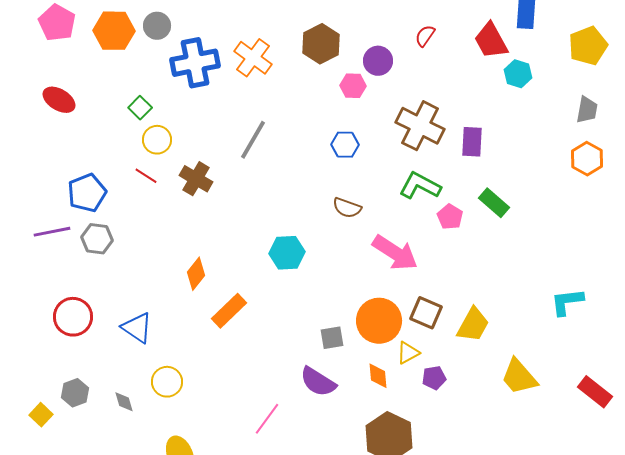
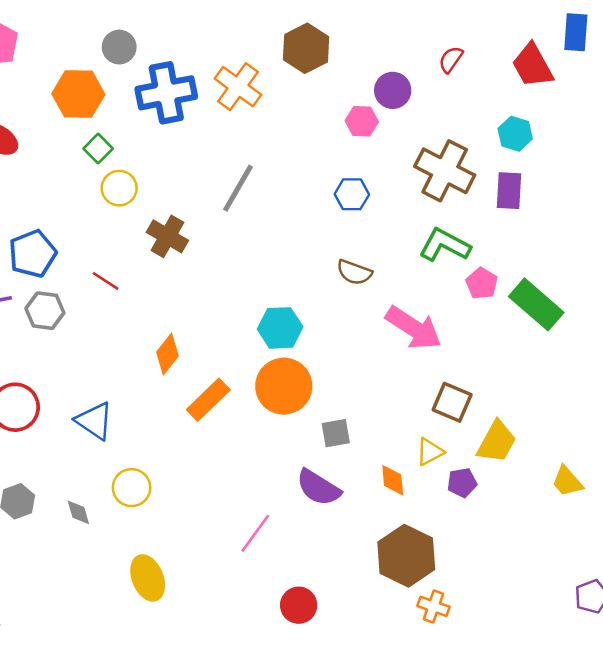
orange hexagon: (114, 31) -> (78, 94), moved
brown hexagon: (321, 44) -> (306, 48), moved
cyan hexagon: (518, 74) -> (515, 134), moved
red line: (146, 176) -> (106, 281), moved
green rectangle: (494, 203) -> (536, 304), moved, size x1.4
orange circle: (379, 321) -> (284, 386), moved
yellow trapezoid: (473, 325) -> (497, 442), moved
yellow trapezoid: (519, 377) -> (567, 481), size x0.7

